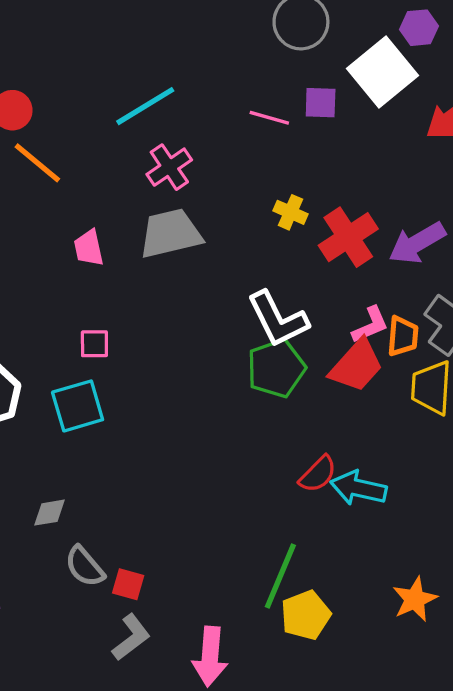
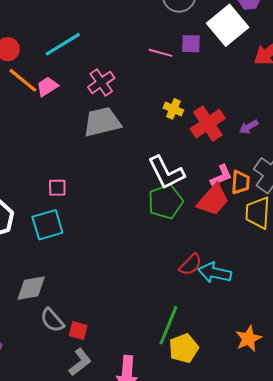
cyan line: (145, 106) -> (63, 44), moved
purple arrow: (417, 243) -> (249, 127), size x0.6
pink trapezoid: (89, 248) -> (47, 87), moved, turned 70
gray diamond: (50, 513) -> (31, 288), size x1.5

